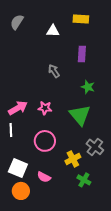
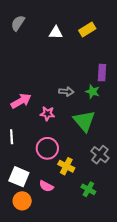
yellow rectangle: (81, 19) -> (87, 29), moved, turned -35
purple rectangle: (82, 54) -> (102, 73), moved
gray arrow: (54, 71) -> (66, 92), moved, turned 128
pink arrow: (18, 108) -> (21, 101), moved
yellow cross: (73, 159) -> (66, 166), moved, turned -35

